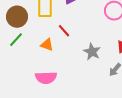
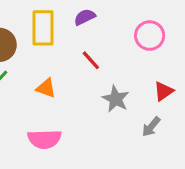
red line: (64, 31) -> (91, 60), moved

